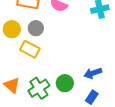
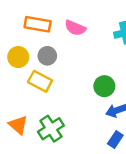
green circle: (65, 83) -> (104, 86), moved

